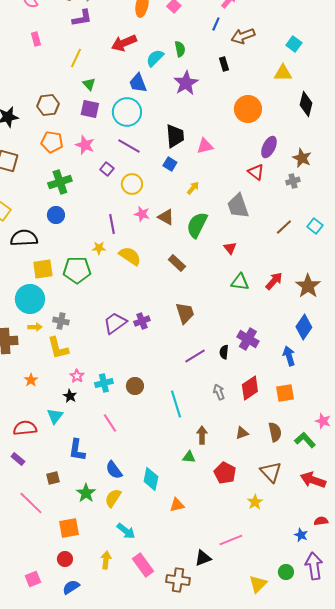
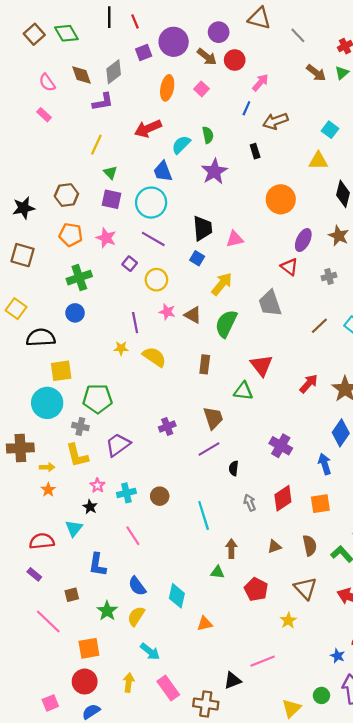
pink rectangle: (36, 39) -> (44, 115), moved, turned -32
brown star: (302, 158) -> (339, 236), moved
yellow arrow: (193, 188) -> (222, 284), size x1.6
red triangle: (230, 248) -> (261, 365), moved, size x1.6
brown rectangle: (177, 263) -> (205, 364), turned 54
green pentagon: (77, 270) -> (98, 399), moved
green triangle: (240, 282) -> (243, 391), moved
purple trapezoid: (115, 323) -> (118, 445), moved
yellow arrow: (35, 327) -> (47, 467), moved
black semicircle: (224, 352) -> (234, 468), moved
purple line: (195, 356) -> (209, 449), moved
red circle: (65, 559) -> (85, 682), size x1.5

